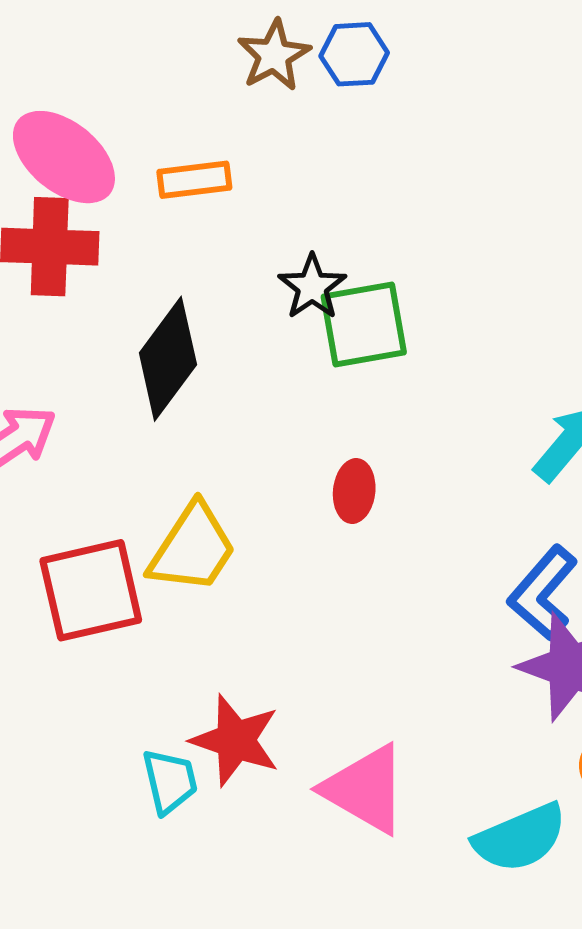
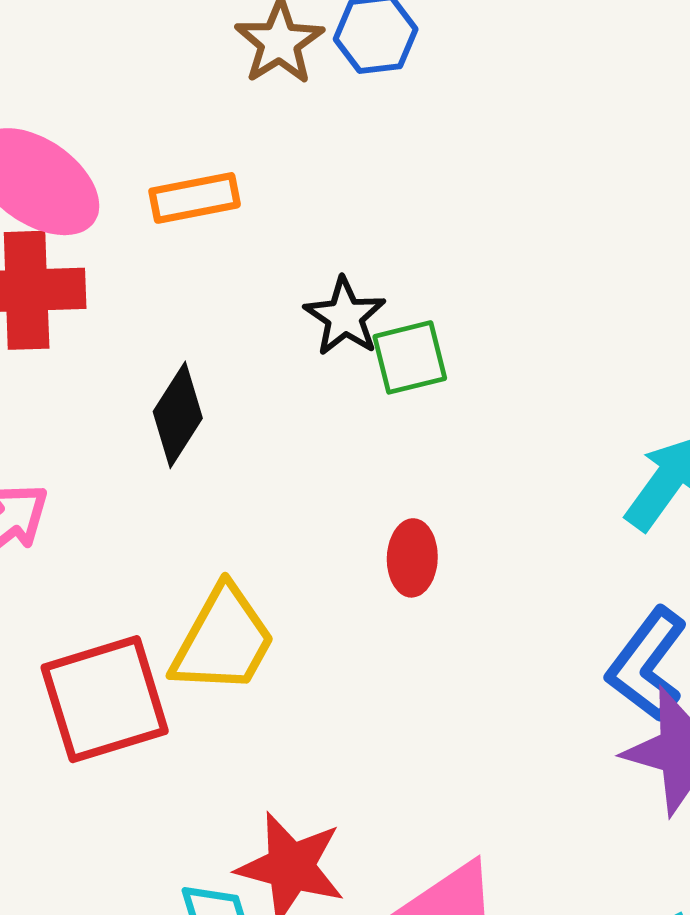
green square: (364, 325) -> (410, 357), size x0.7
black diamond: (168, 359) -> (178, 415), size x0.7

